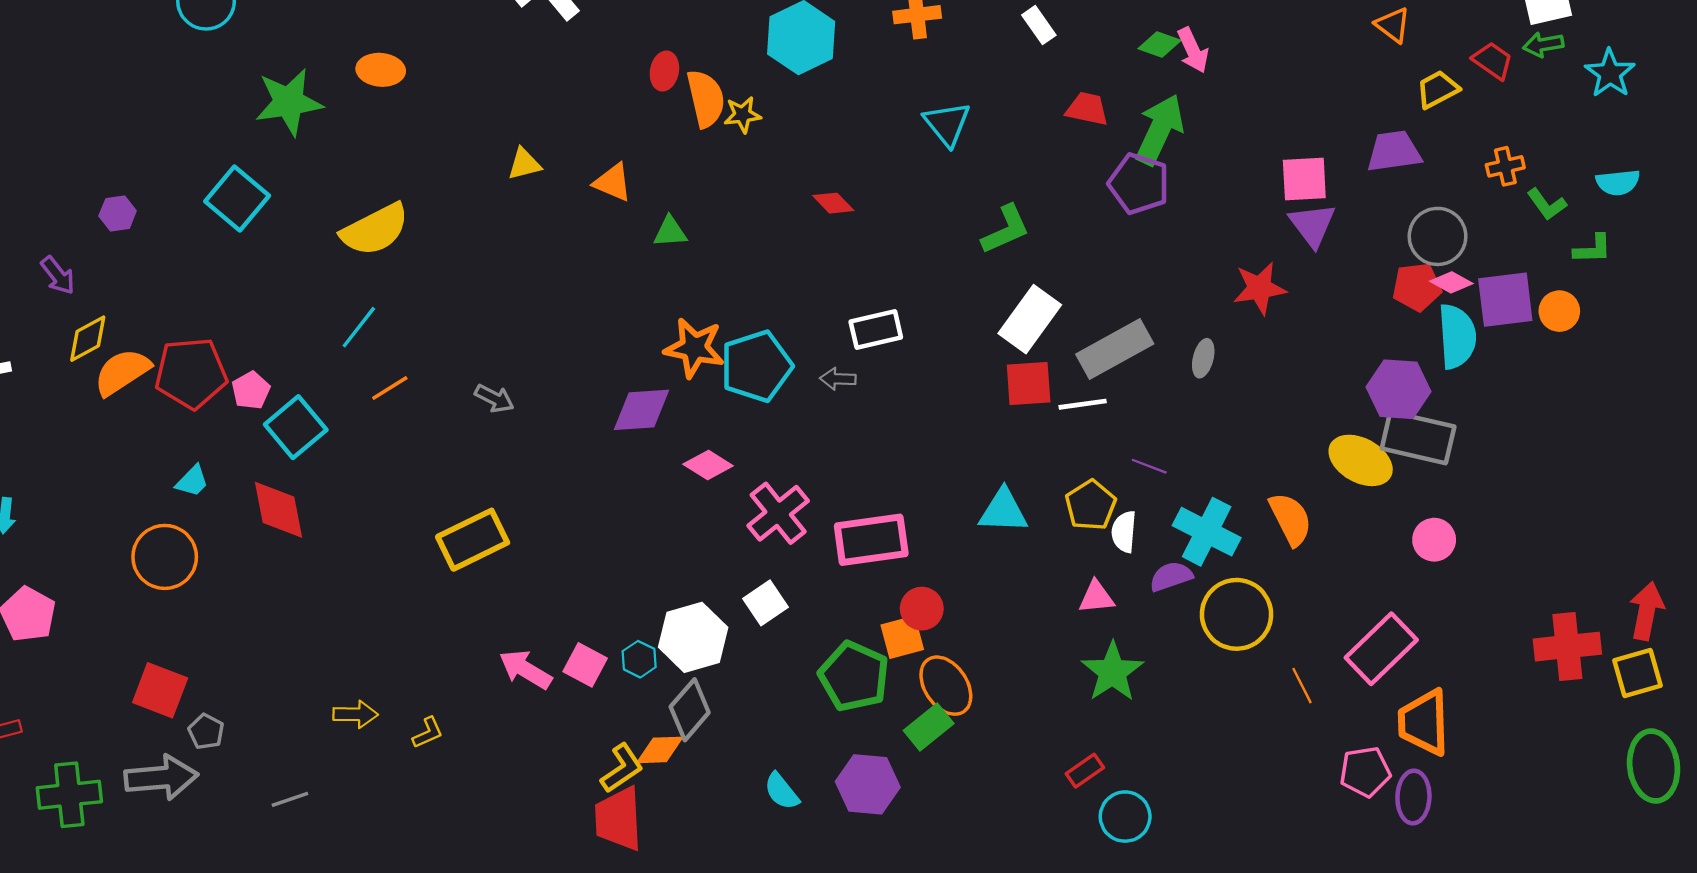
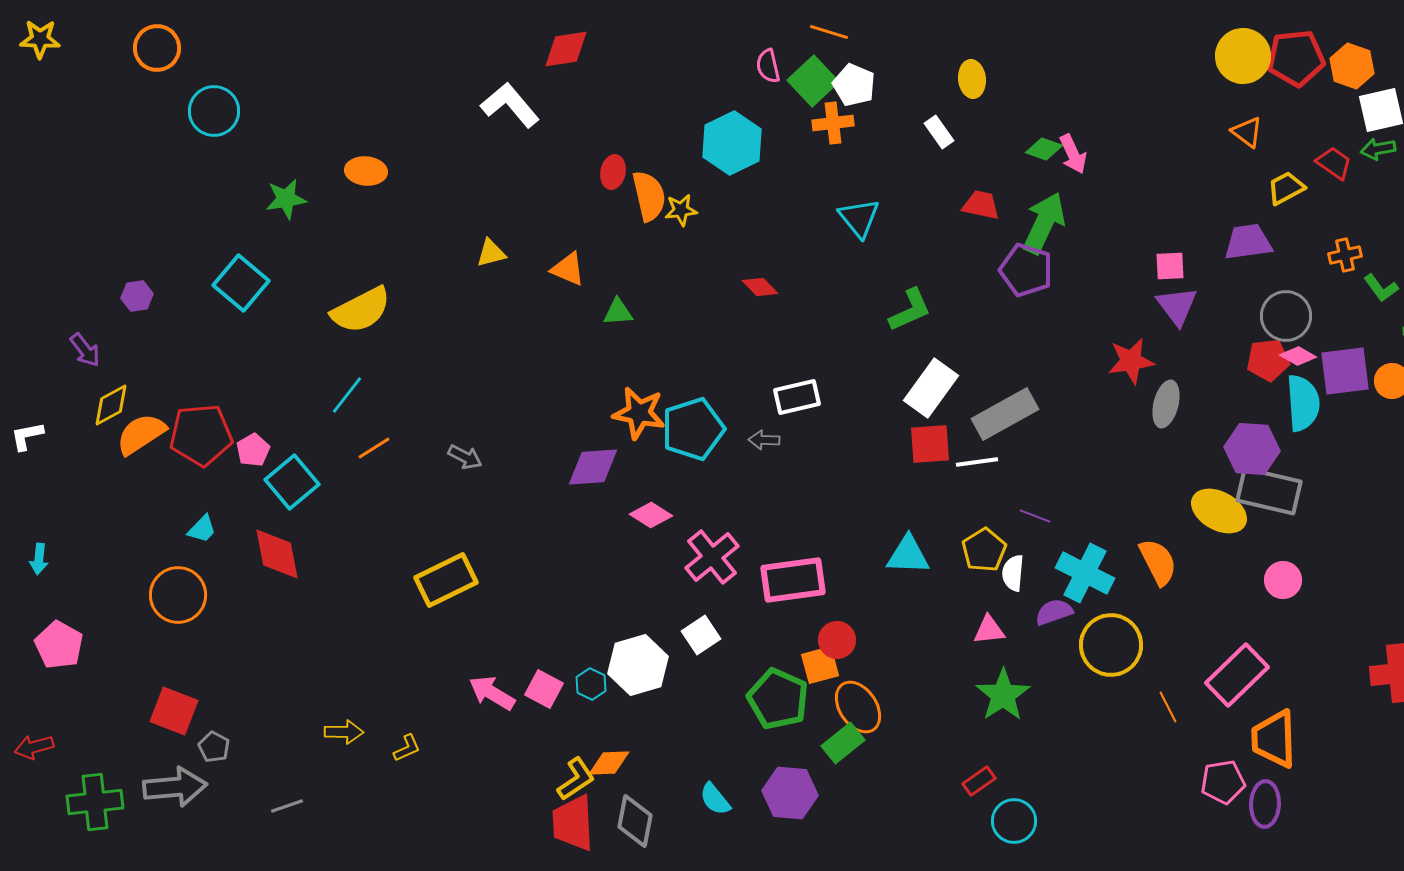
green star: (289, 102) -> (286, 199), size x0.7
pink square: (1304, 179) -> (1170, 266), size x0.7
gray ellipse: (1203, 358) -> (1166, 404), moved, size x1.4
gray diamond: (690, 710) -> (635, 821), moved, turned -30

